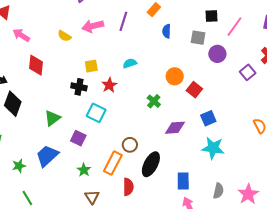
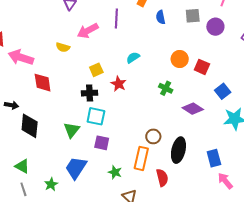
pink arrow: (21, 35) -> (21, 57), size x1.4
cyan square: (96, 113) -> (96, 116), moved
purple diamond: (175, 128) -> (193, 109), turned 50

